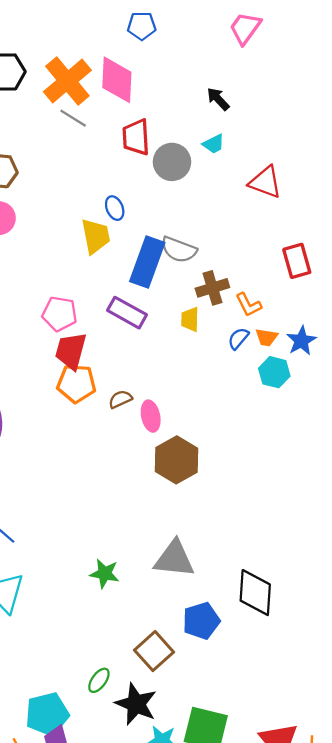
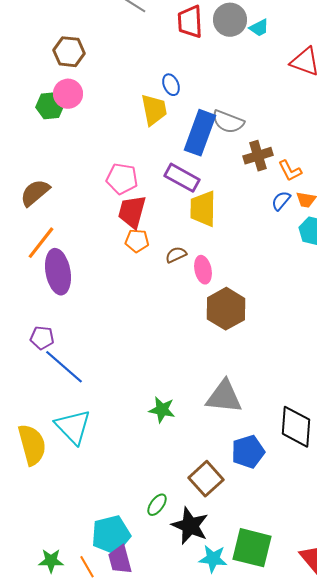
gray circle: (172, 162) -> (230, 20), moved
yellow trapezoid: (190, 319) -> (203, 209), moved, size x1.6
orange pentagon: (76, 383) -> (137, 241), size x0.7

